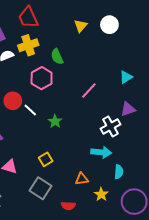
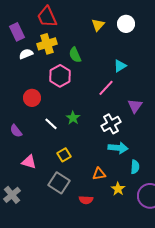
cyan triangle: (126, 77) -> (120, 66), moved
purple triangle: (128, 109) -> (135, 106), moved, turned -35
white line: (30, 110) -> (51, 124), moved
white cross: (110, 127) -> (111, 124), moved

